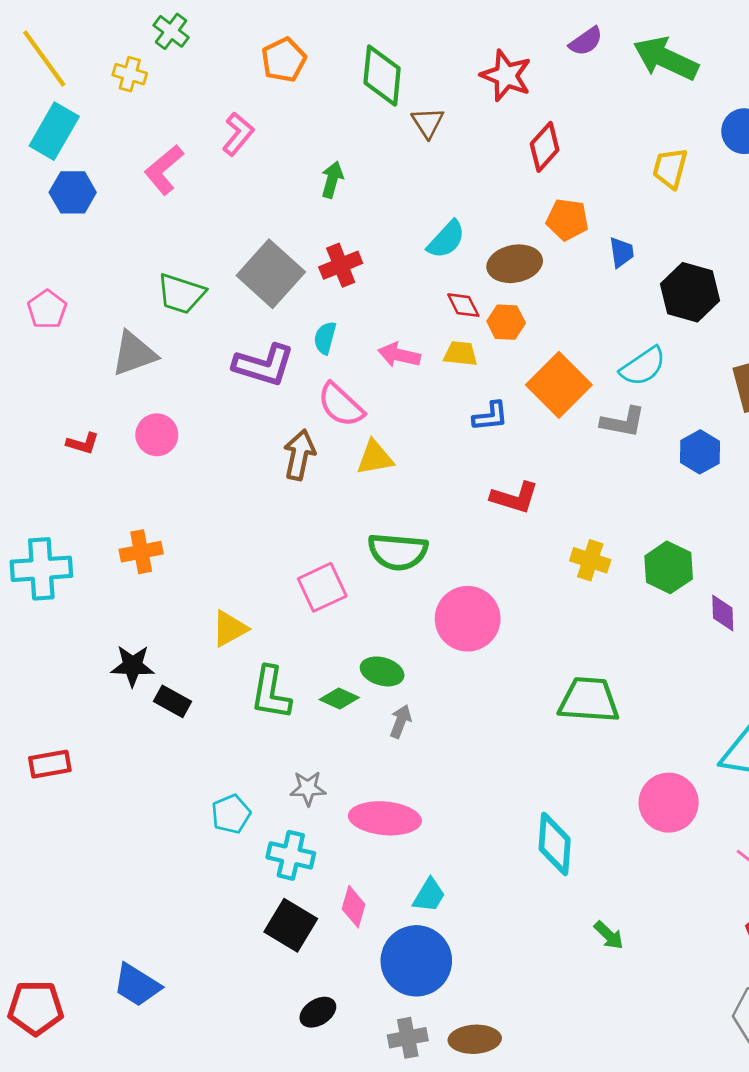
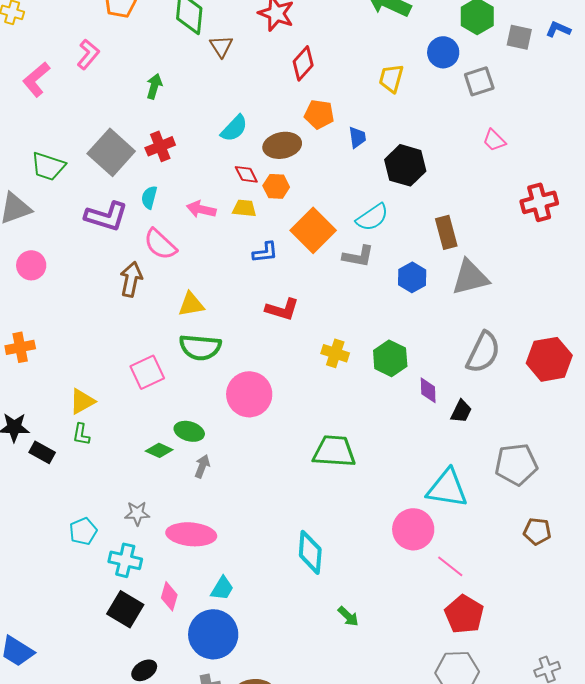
yellow triangle: (375, 458) -> (191, 304), moved
green L-shape: (271, 693) -> (81, 434), moved, size x0.6
pink circle: (669, 803) -> (413, 529), moved

